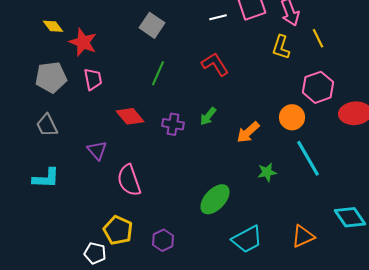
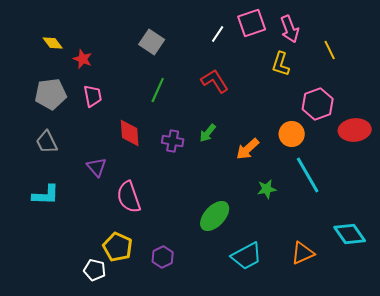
white line: (218, 17) -> (218, 34), turned -42
yellow line: (318, 38) -> (330, 50), moved
red star: (83, 42) -> (83, 59), size x0.7
red diamond: (130, 116) -> (130, 133), turned 36

